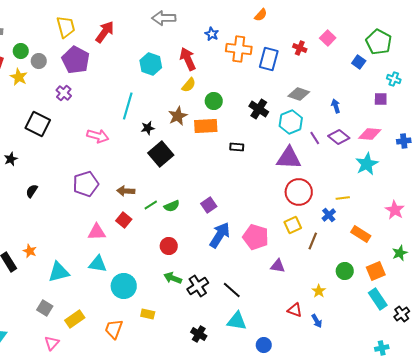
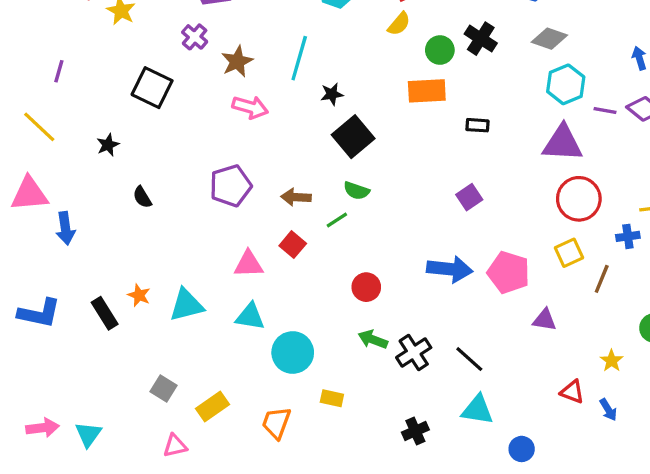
gray diamond: (299, 94) -> (549, 39), moved
black cross: (259, 109) -> (481, 39), moved
brown star: (178, 116) -> (237, 61), moved
purple line: (315, 138) -> (605, 111), turned -48
black semicircle: (32, 191) -> (142, 197), turned -64
purple square: (209, 205) -> (469, 197), moved
green semicircle: (172, 206) -> (356, 191), moved, turned 42
blue cross: (329, 215) -> (628, 236), turned 32
blue arrow: (220, 235) -> (450, 269), turned 64
cyan triangle: (59, 272) -> (186, 305), moved
black cross: (199, 334) -> (415, 431), turned 35
pink triangle: (52, 343) -> (175, 446), turned 35

